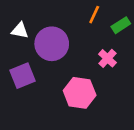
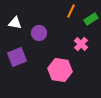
purple circle: (52, 44) -> (39, 33), size x0.6

